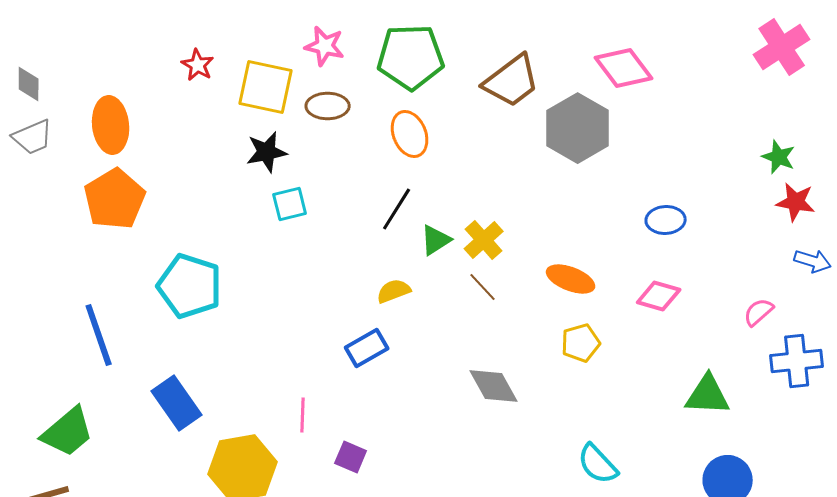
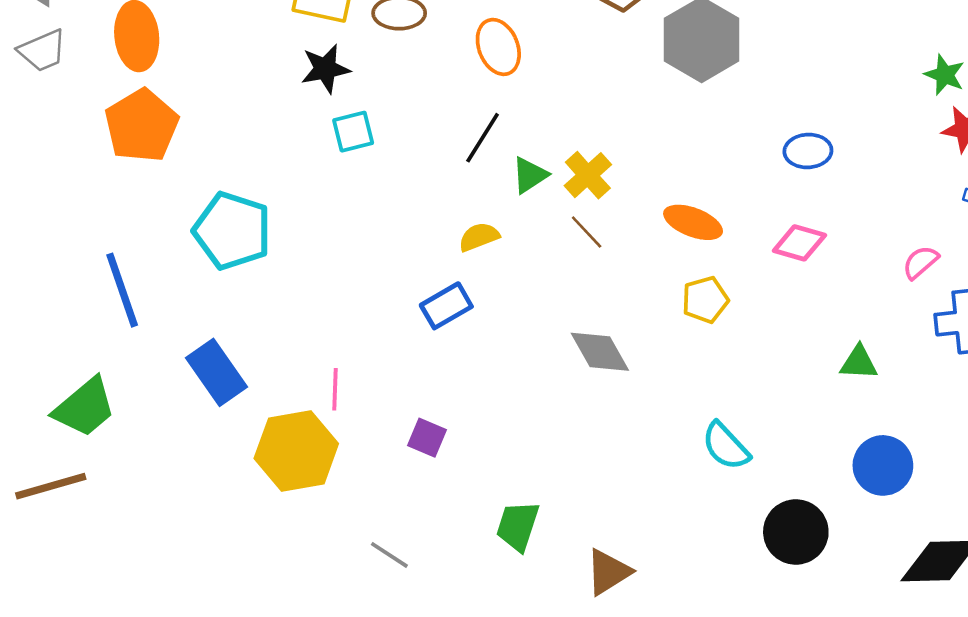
green triangle: (708, 395) -> (859, 363), size x0.7
pink line: (303, 415) -> (335, 389), moved

